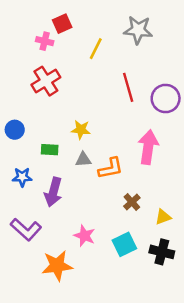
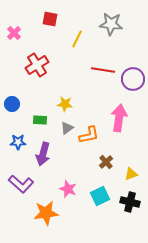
red square: (62, 24) -> (50, 19), turned 35
pink cross: (45, 41) -> (14, 33), moved, turned 32
red line: (128, 87) -> (103, 70), turned -65
gray triangle: (83, 160) -> (67, 128), turned -32

